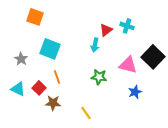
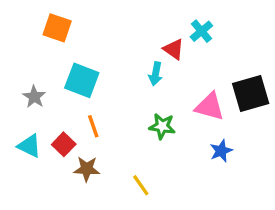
cyan cross: (127, 26) -> (201, 31), moved, turned 32
red triangle: (106, 30) -> (174, 49), turned -48
black square: (153, 57) -> (251, 93), turned 30

